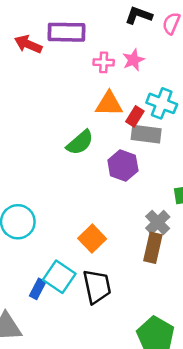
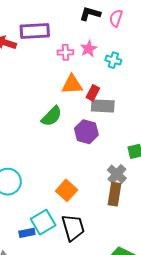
cyan cross: (162, 103) -> (113, 60), moved, size x0.7
cyan square: (59, 277) -> (43, 222), turned 30
blue rectangle: (38, 289) -> (27, 233), turned 56

